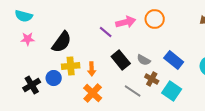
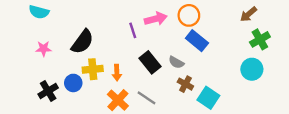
purple line: (106, 32) -> (133, 30), turned 32
pink star: (28, 39) -> (44, 49), moved
blue rectangle: (174, 60) -> (197, 41), moved
gray line: (133, 91) -> (147, 98), moved

